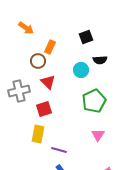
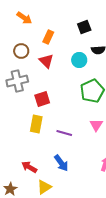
brown circle: (38, 61) -> (21, 51), moved
red triangle: (48, 82) -> (46, 61), moved
purple line: (59, 150) -> (64, 133), moved

